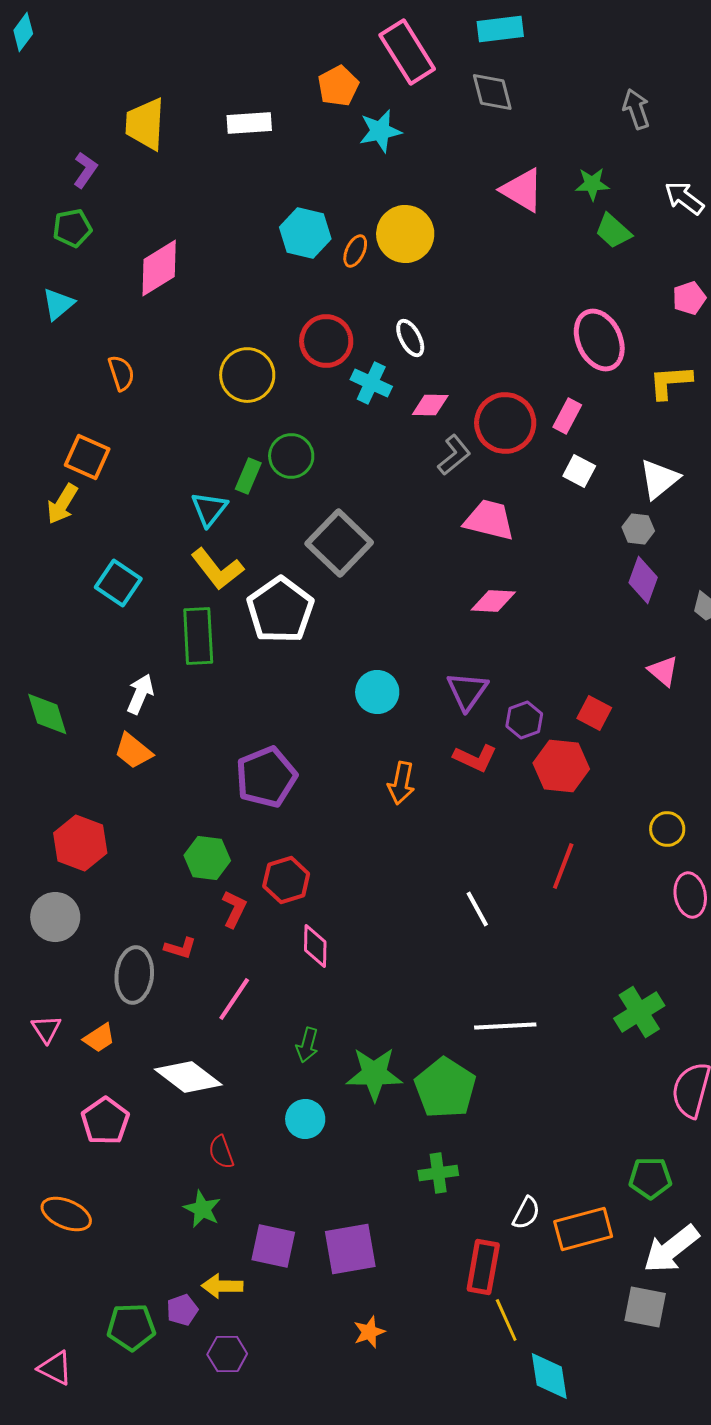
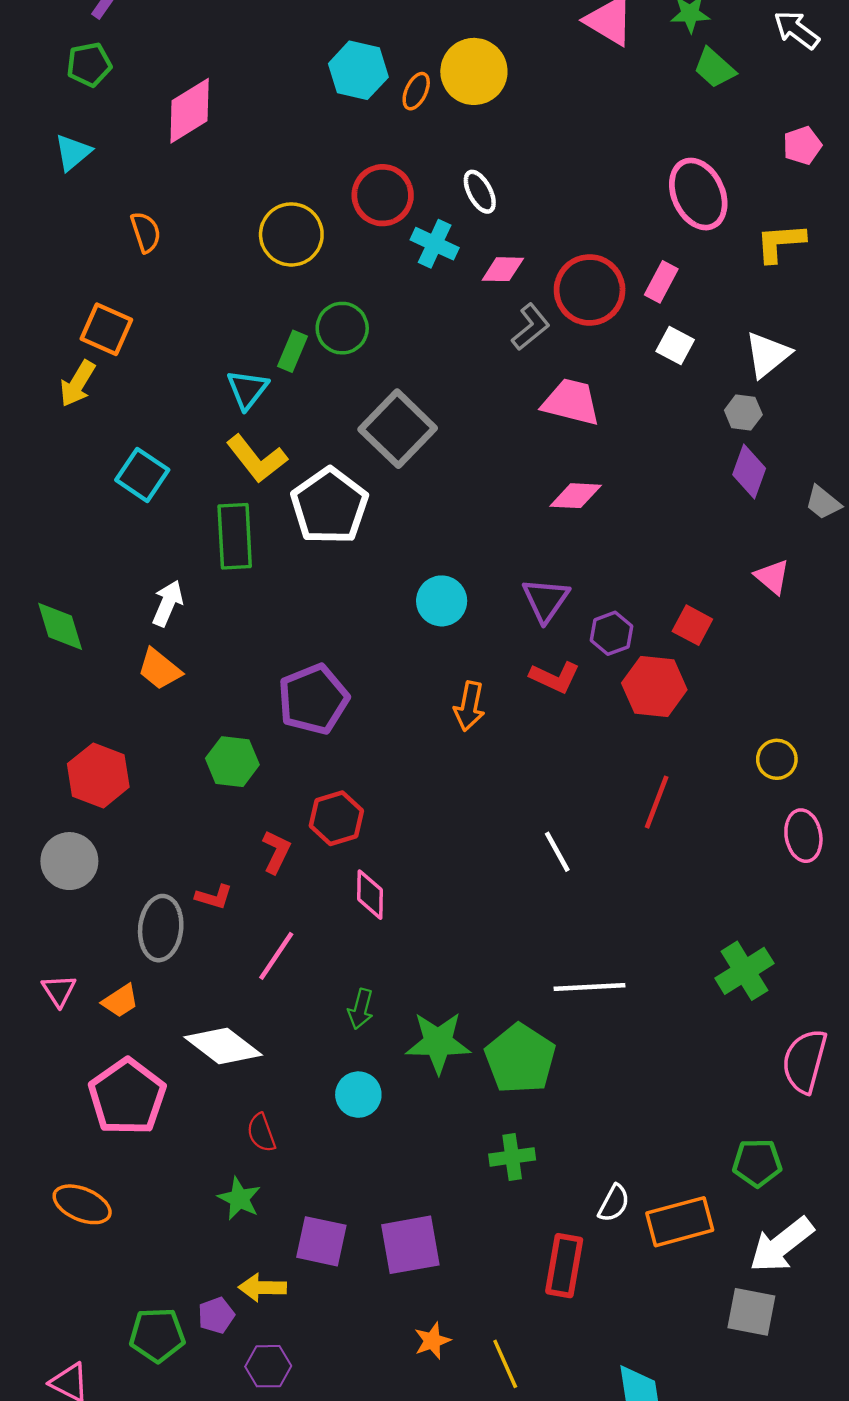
green hexagon: (207, 858) -> (232, 762), moved
pink pentagon: (105, 1121) -> (127, 1097), size x1.4
yellow line: (506, 1320) -> (505, 1364), moved

